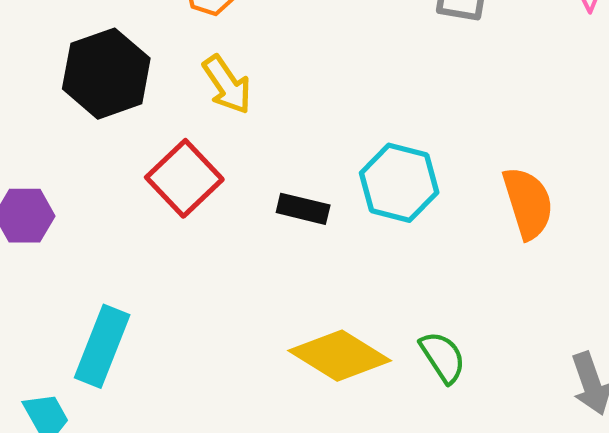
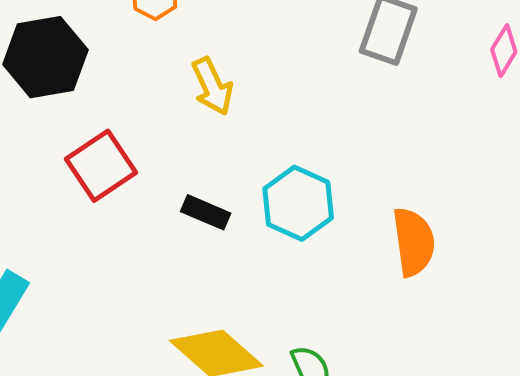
yellow arrow: (227, 85) -> (212, 86), moved

